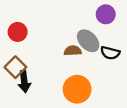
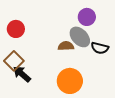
purple circle: (106, 14) -> (87, 17), moved
black arrow: (24, 81) -> (22, 74), turned 138

